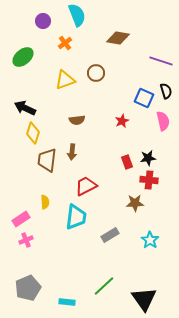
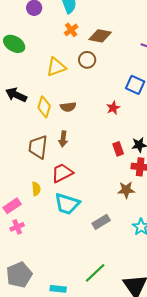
brown diamond: (118, 38) -> (100, 36), moved
orange cross: (65, 43) -> (71, 30), moved
green ellipse: (23, 57) -> (14, 44), turned 70
yellow diamond: (33, 133) -> (44, 107), moved
red trapezoid: (86, 186) -> (62, 173), moved
cyan trapezoid: (76, 217) -> (67, 204), turned 100

